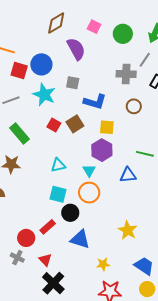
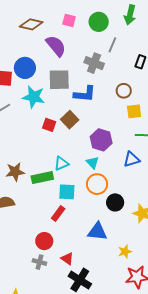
brown diamond: (56, 23) -> (31, 24), turned 55
gray line: (145, 60) -> (112, 45), moved
gray cross: (126, 74) -> (94, 63), moved, turned 30
gray square: (73, 83) -> (59, 80), size x1.6
yellow square: (107, 127) -> (134, 111), moved
green rectangle: (20, 134) -> (42, 178), moved, turned -50
black circle: (70, 213) -> (115, 202), moved
red rectangle: (48, 227) -> (58, 214), moved

